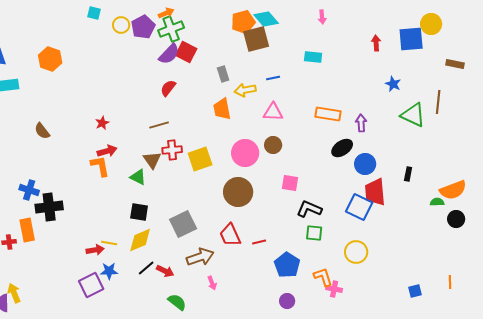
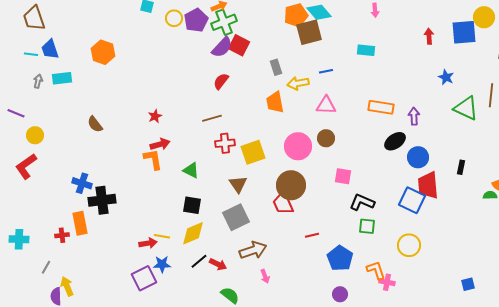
brown triangle: (152, 160) -> (238, 184), moved
red trapezoid: (230, 235) -> (283, 203), moved

